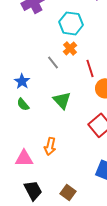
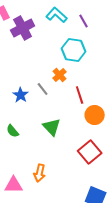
cyan hexagon: (71, 23) -> (74, 50), moved
blue star: (22, 81) -> (21, 95), moved

